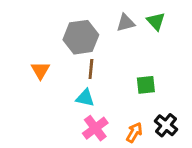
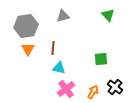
gray triangle: (126, 23) -> (63, 16), moved
gray hexagon: (81, 37) -> (26, 26), moved
brown line: (91, 69) -> (53, 48), moved

